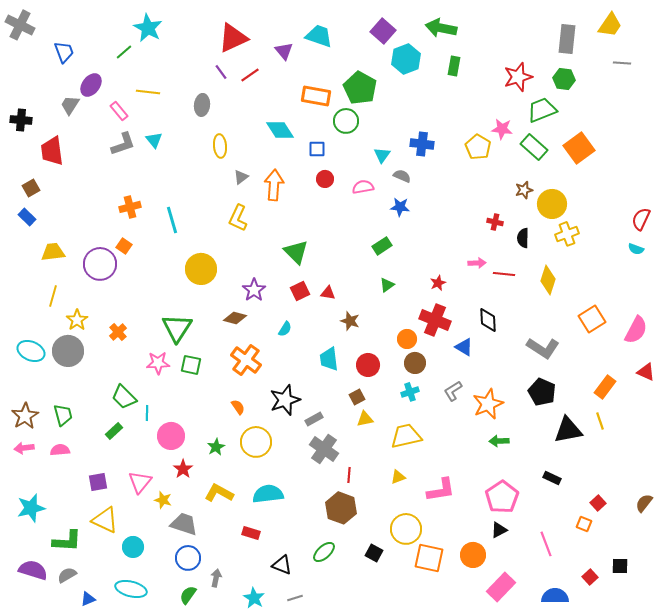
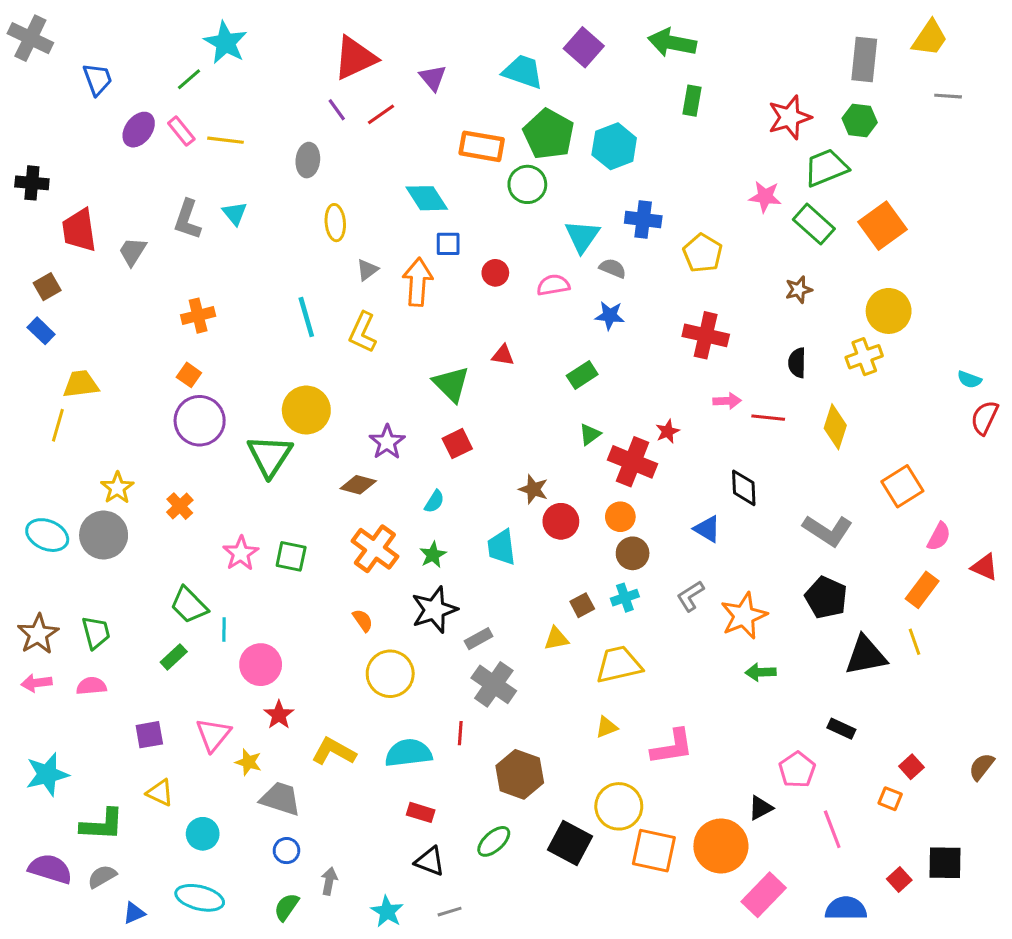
cyan trapezoid: (319, 36) -> (523, 72), moved
cyan hexagon: (406, 59) -> (614, 146), moved
gray trapezoid: (70, 105) -> (133, 252), moved
pink rectangle: (119, 111) -> (181, 131), moved
gray L-shape: (123, 144) -> (187, 219), turned 128
yellow pentagon: (478, 147) -> (703, 253), moved
blue square: (317, 149) -> (448, 244), moved
cyan triangle: (382, 155) -> (582, 236), size x1.4
yellow circle: (552, 204) -> (889, 311), moved
red semicircle: (641, 219) -> (985, 418), moved
cyan line: (172, 220) -> (306, 317), moved
red cross: (495, 222) -> (706, 335), moved, size x1.8
purple circle: (100, 264) -> (200, 421), moved
red triangle: (328, 293) -> (503, 355), moved
yellow line: (53, 296) -> (58, 425), moved
red cross: (435, 320) -> (633, 462), moved
green triangle: (177, 328) -> (270, 456), moved
pink semicircle: (636, 330) -> (939, 537), moved, size x0.7
pink star: (158, 363) -> (241, 553), turned -30
red circle: (368, 365) -> (561, 521), moved
brown square: (357, 397) -> (582, 605), moved
green star: (216, 447) -> (433, 555), moved
red line: (349, 475) -> (460, 733), moved
pink pentagon: (502, 497) -> (797, 770), moved, size x0.7
yellow triangle: (105, 520) -> (160, 793), size x0.7
red rectangle: (251, 533) -> (421, 812), moved
black square: (374, 553) -> (570, 843), size x1.6
orange circle: (473, 555) -> (721, 846), size x1.4
blue circle: (188, 558) -> (287, 851), size x0.7
black square: (620, 566) -> (945, 863), size x1.4

